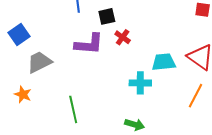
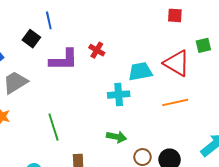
black square: (107, 16) -> (31, 39), moved, turned -36
orange line: (195, 96) -> (175, 102), turned 55

